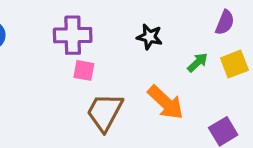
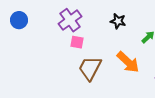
purple cross: (73, 35) -> (70, 20), turned -35

